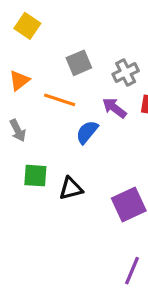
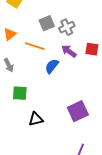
gray cross: (126, 72) -> (67, 27), moved
black triangle: (71, 188) -> (36, 119), moved

